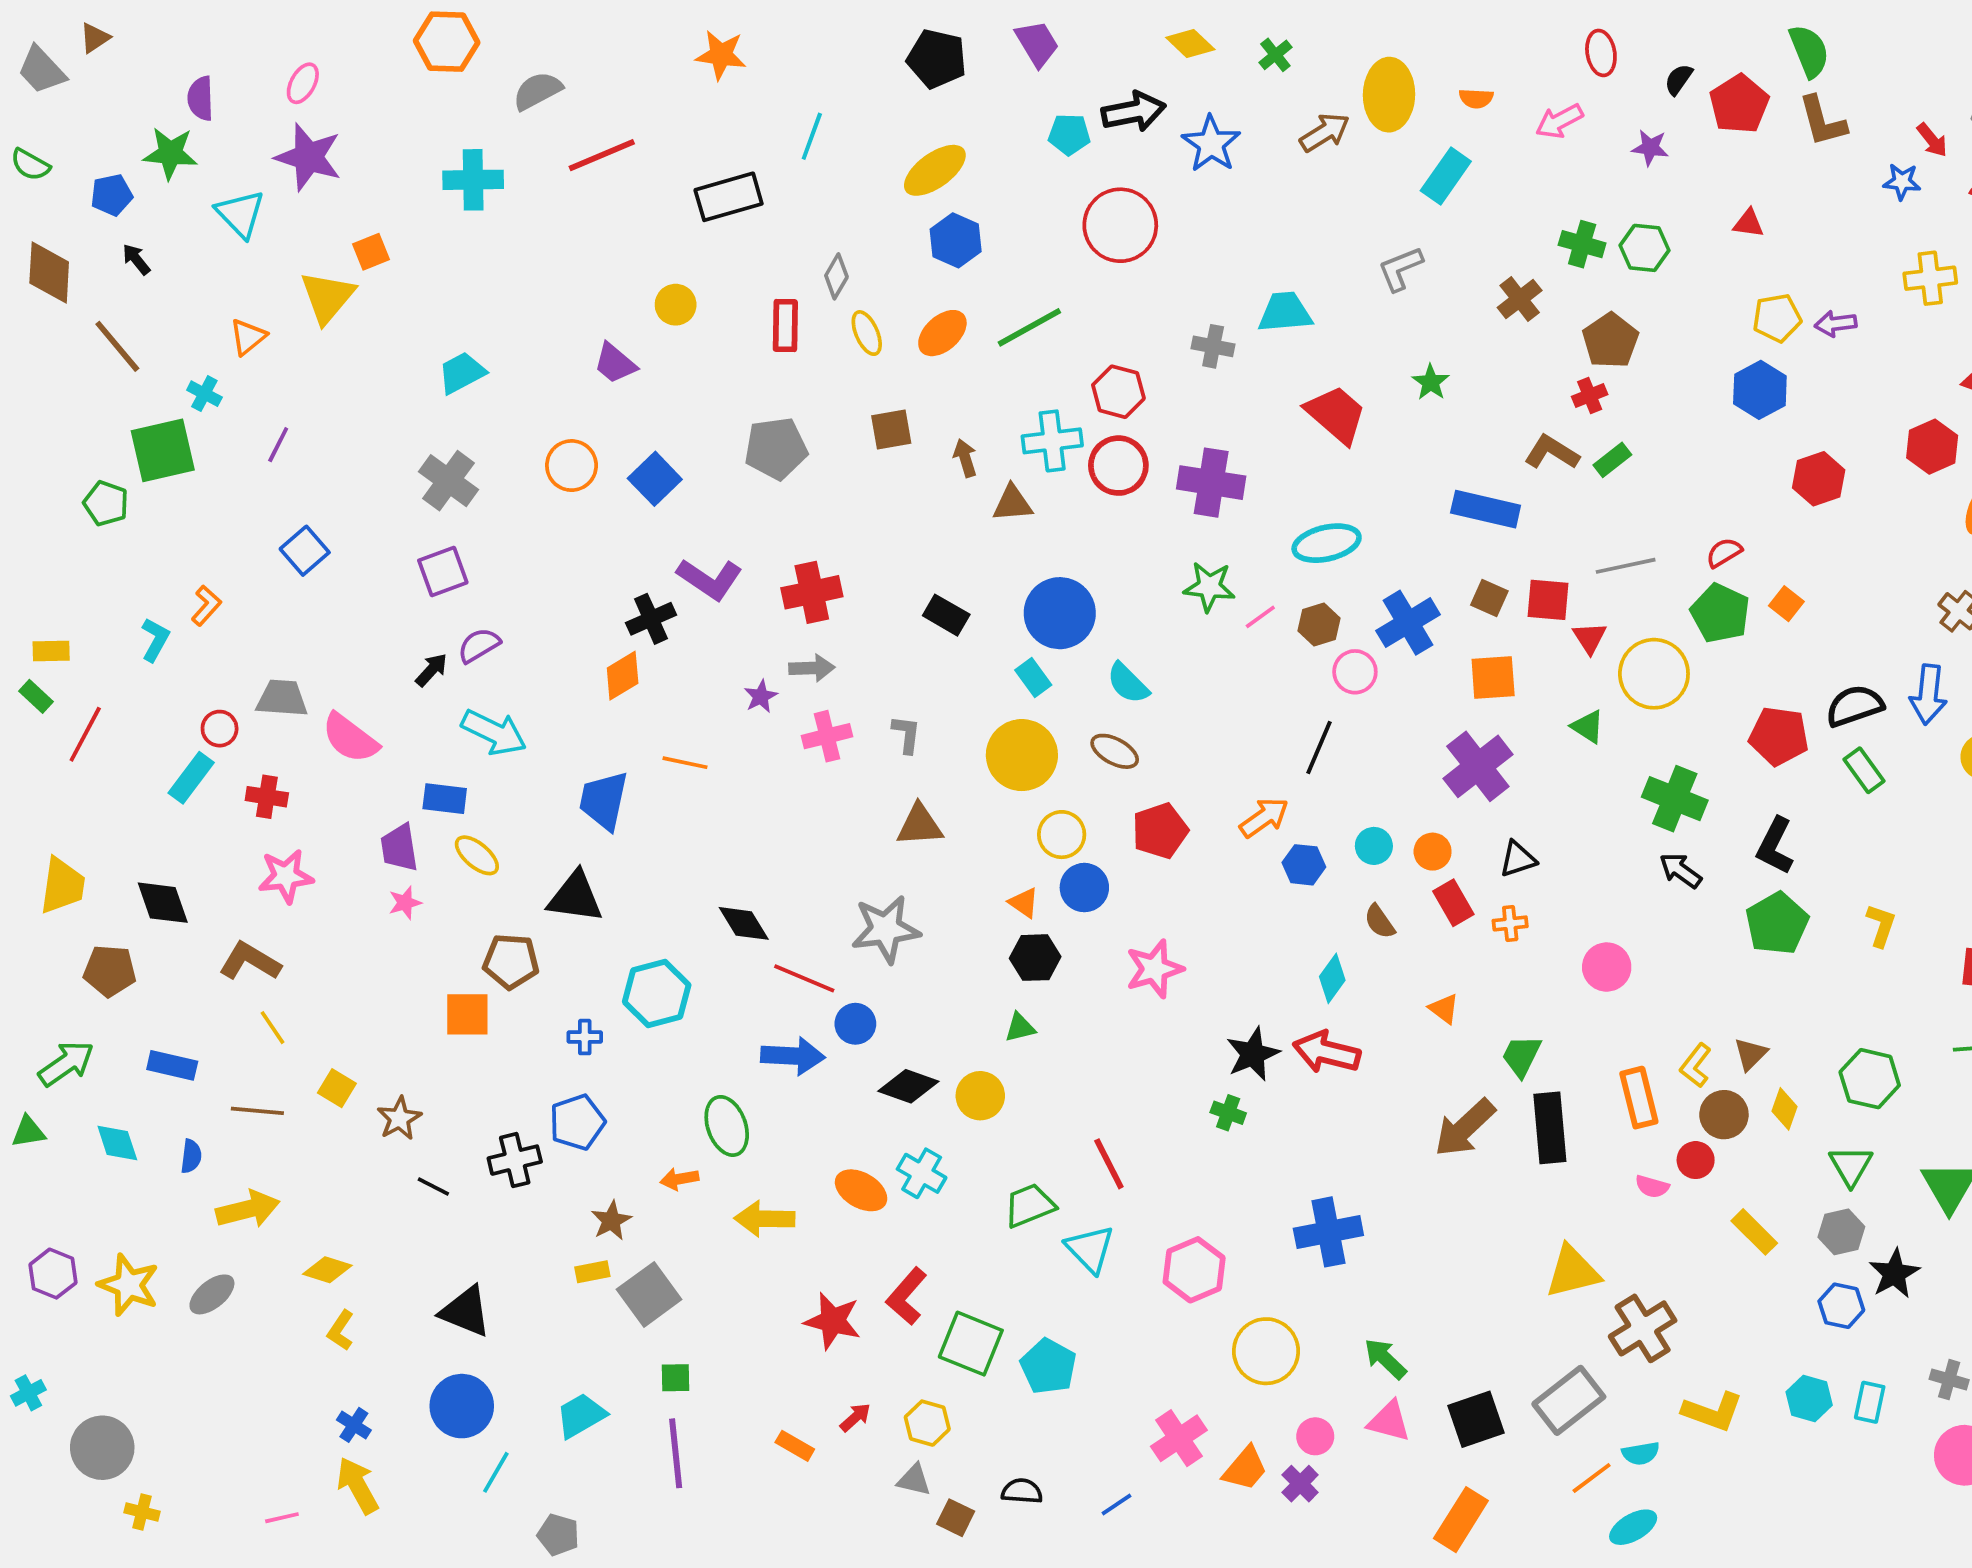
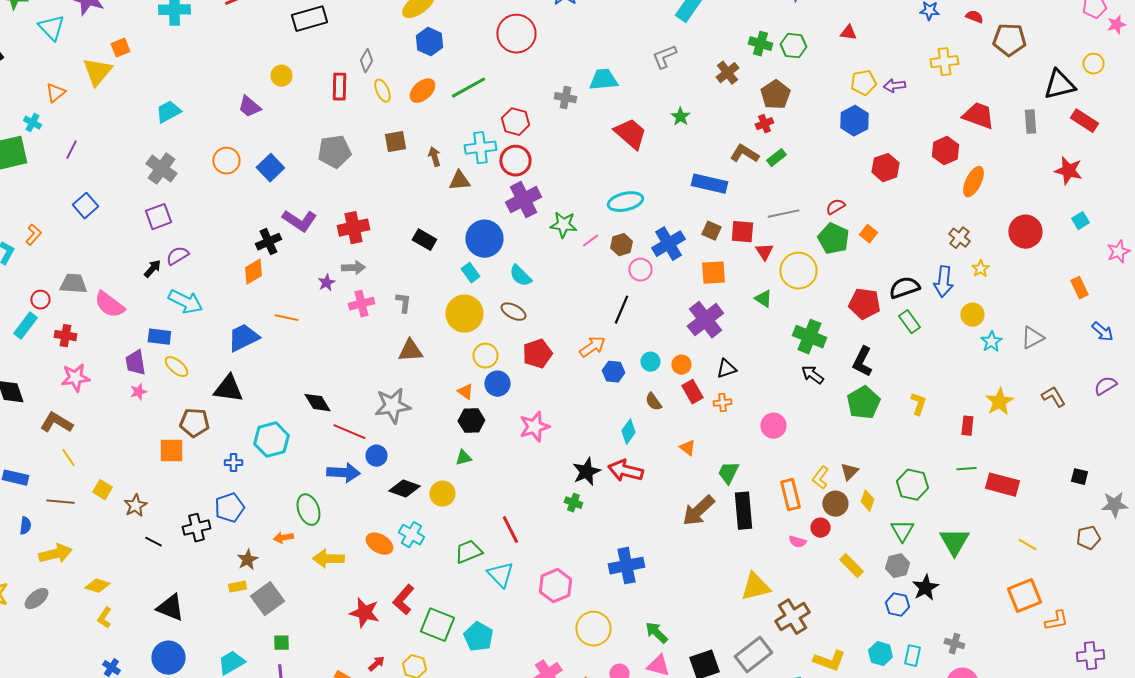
purple cross: (1211, 483) -> (523, 200), moved, turned -36
blue trapezoid: (604, 800) -> (243, 338), turned 52

